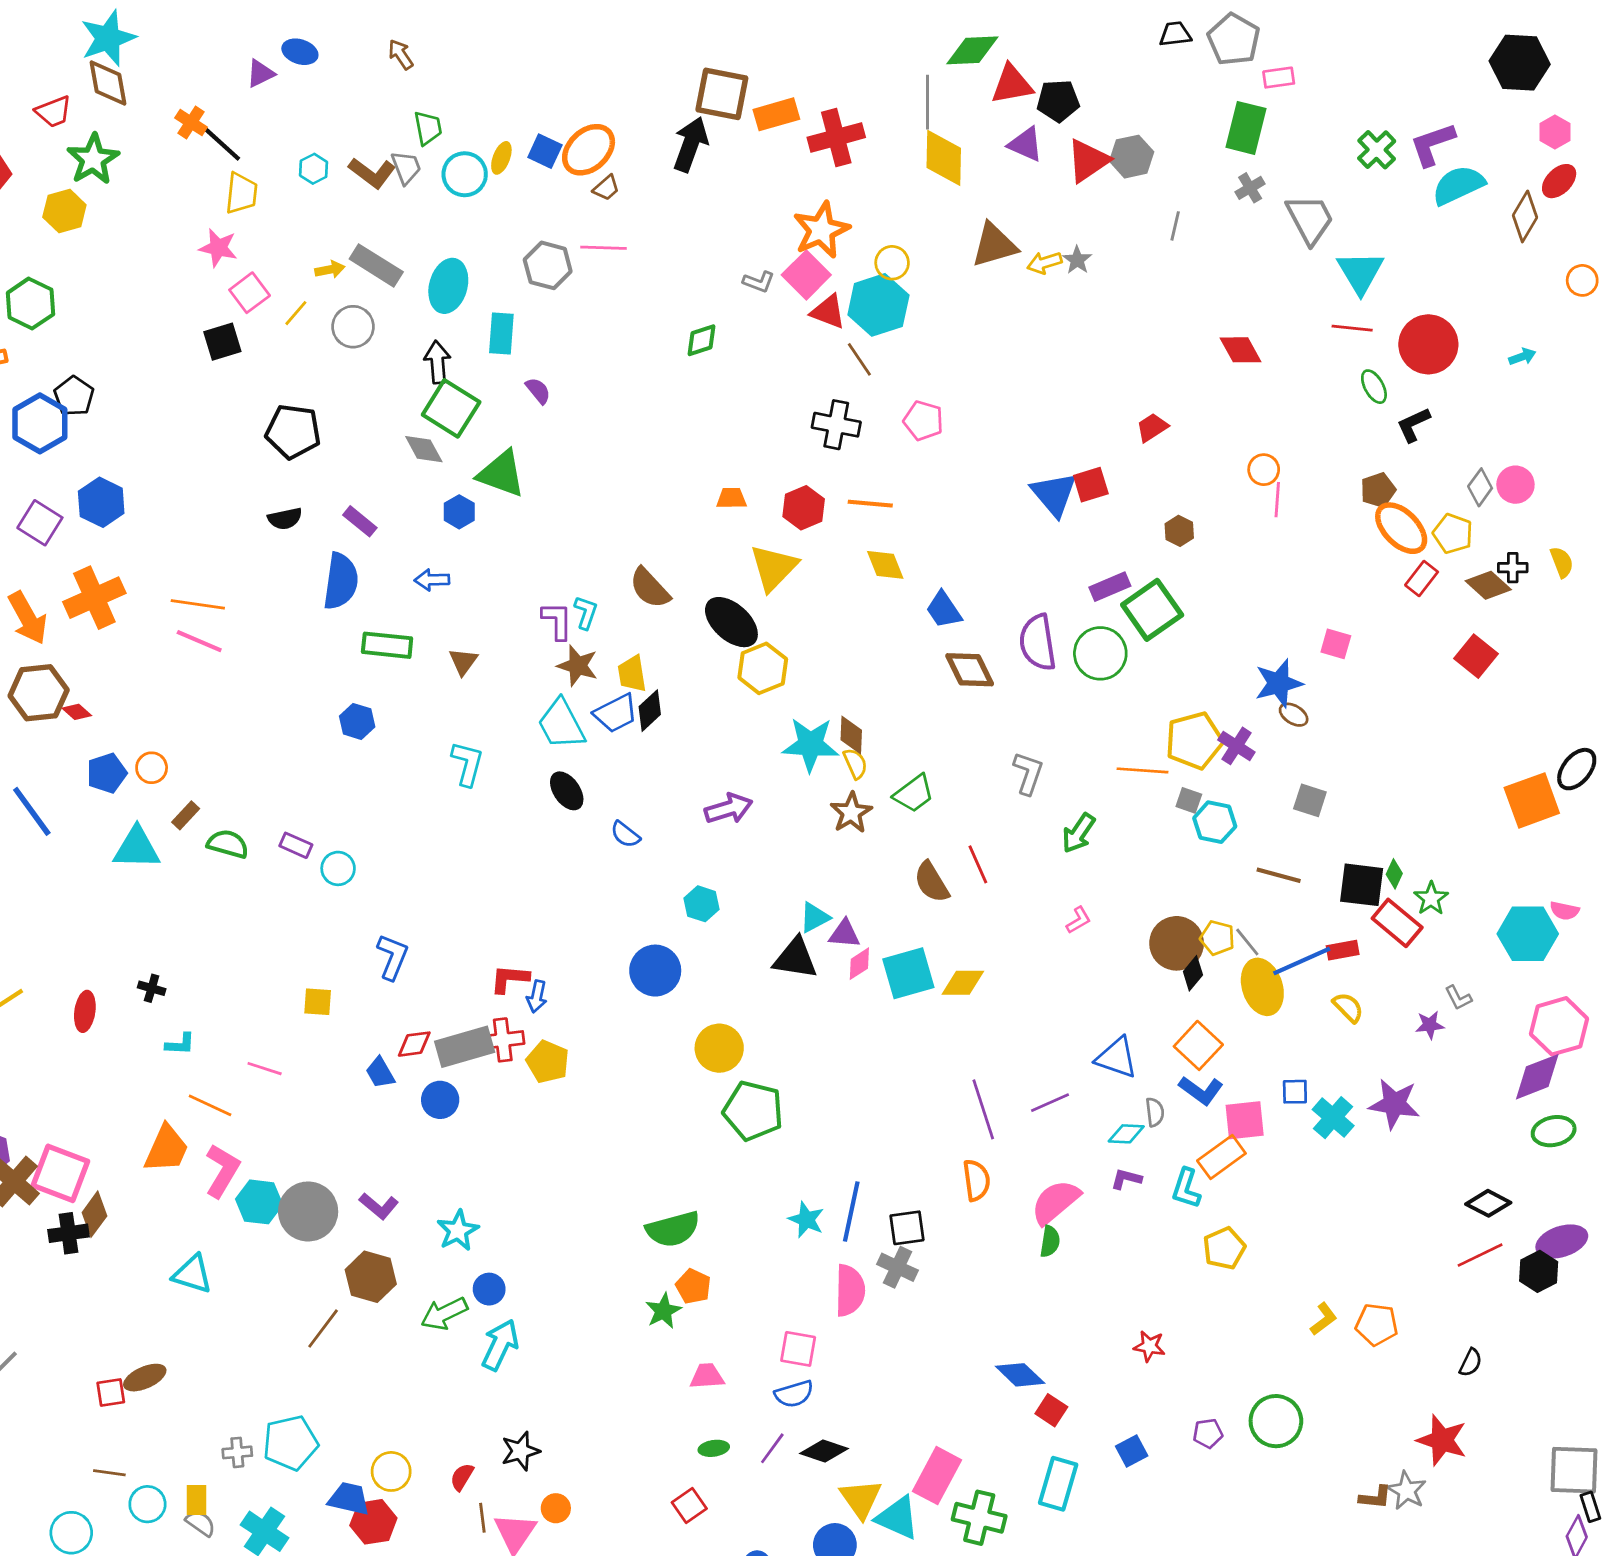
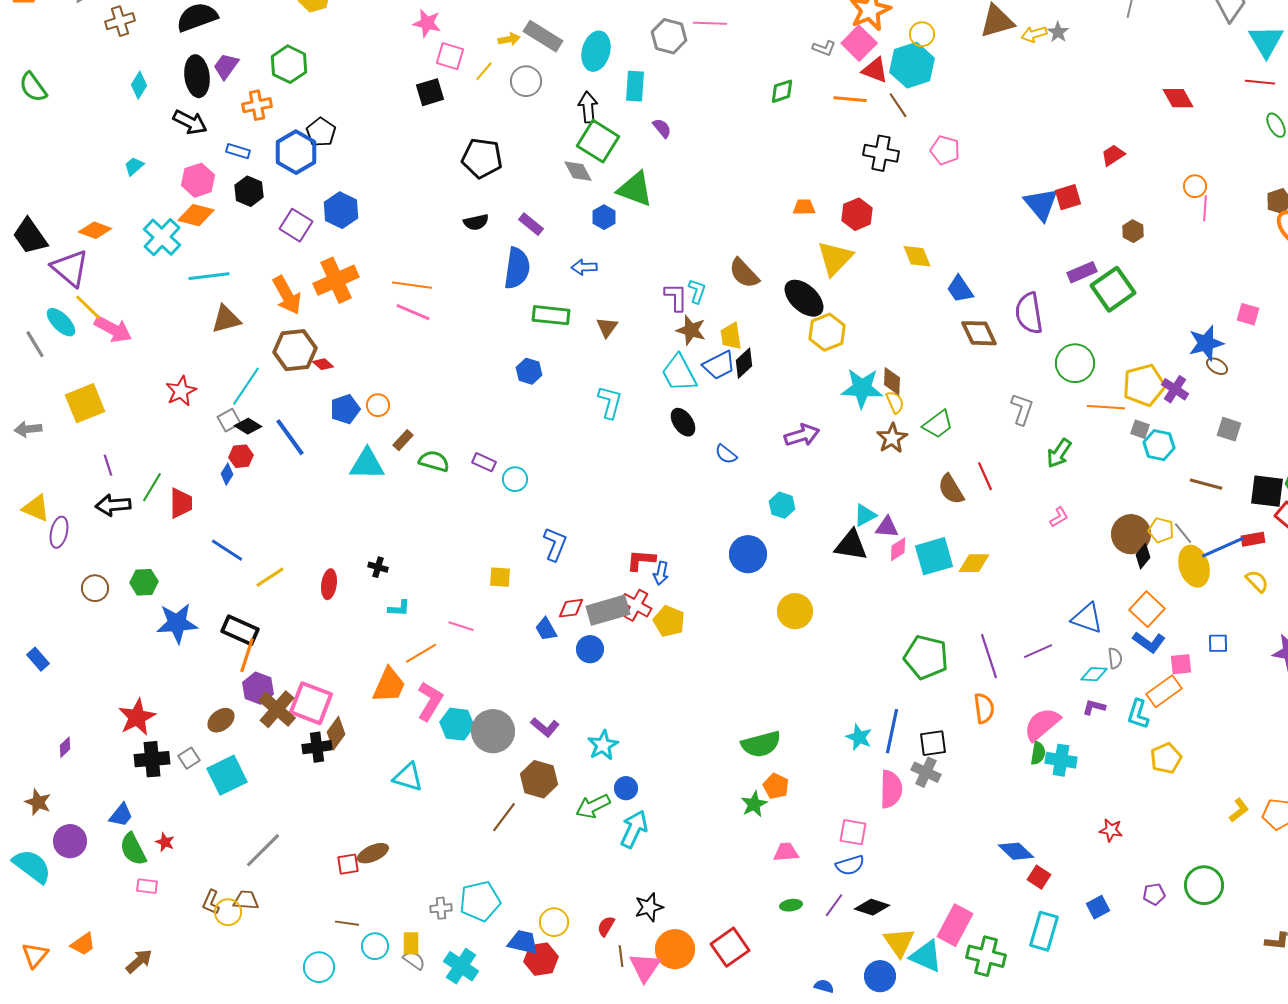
pink square: (250, 293) -> (450, 56), turned -36
orange line: (870, 504) -> (850, 99), moved
green circle: (1100, 653) -> (1075, 363), moved
red cross: (503, 1040) -> (636, 605), turned 36
orange line: (210, 1105) -> (421, 653), turned -56
green pentagon: (753, 1111) -> (926, 657), moved
cyan cross: (1333, 1118) -> (1061, 760), moved, turned -32
pink square: (1245, 1120) -> (1181, 664), size x0.7
red square: (689, 1505) -> (730, 947), moved, size x1.5
orange circle: (556, 1508) -> (675, 949), size x1.8

